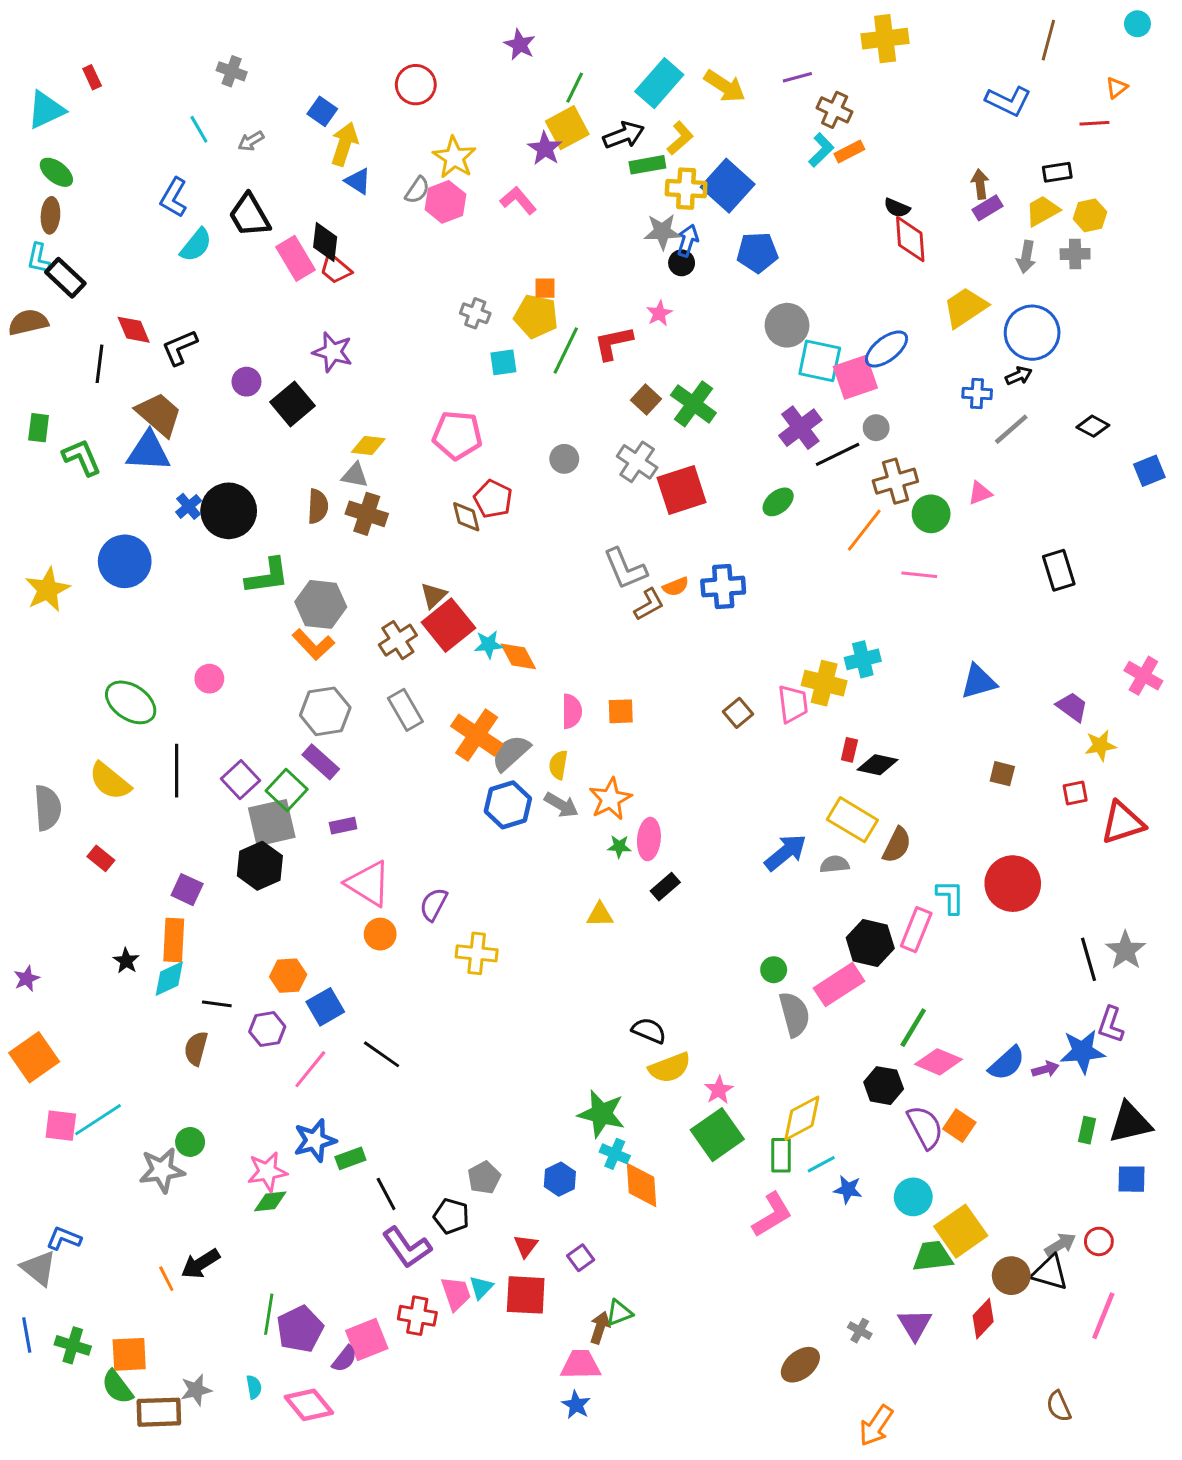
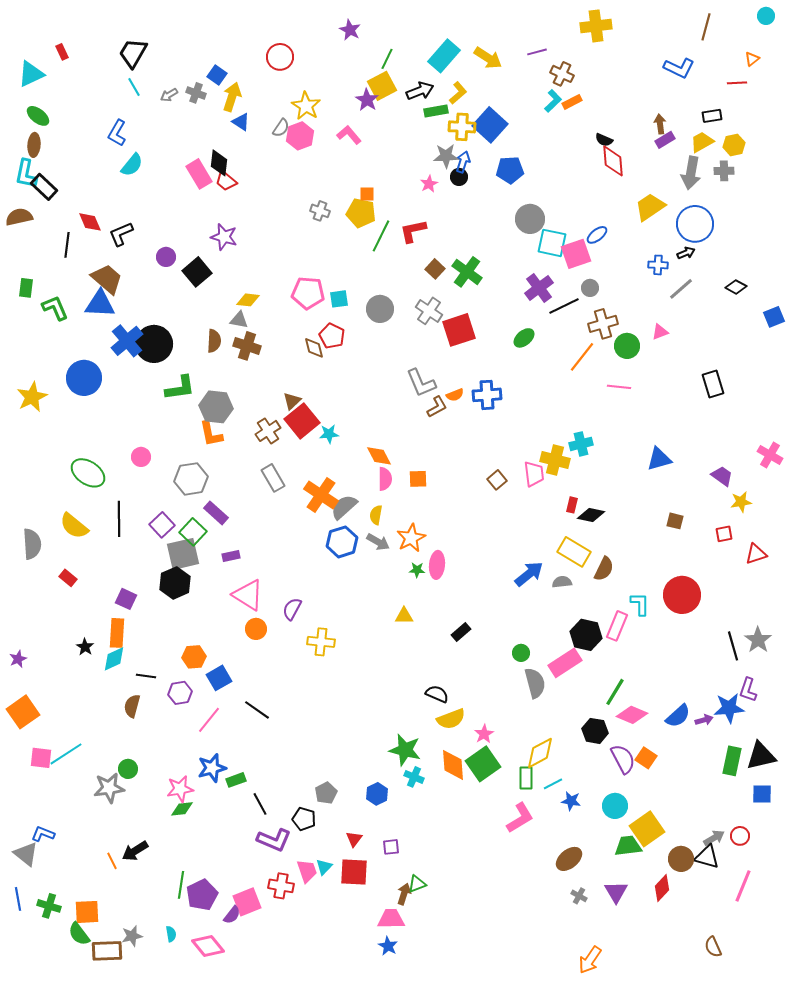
gray cross: (232, 71) -> (196, 93), moved
black trapezoid: (249, 215) -> (133, 53), moved, turned 60
gray arrow: (1026, 257) -> (691, 173), size x1.5
cyan L-shape: (39, 258) -> (26, 174), size x1.4
pink star: (659, 313) -> (429, 184), moved
blue ellipse: (887, 349) -> (597, 235), size x0.7
cyan square: (503, 362) -> (339, 299), moved
gray circle: (564, 459) -> (380, 309), size x1.4
blue cross: (189, 506) -> (127, 341), size x1.8
orange L-shape: (313, 644) -> (211, 434), turned 32
orange diamond: (518, 656) -> (379, 456), moved
gray hexagon: (325, 711) -> (191, 479), moved
red triangle: (1123, 823) -> (756, 554), size x0.7
black rectangle: (665, 887) -> (461, 632), moved
green rectangle: (1087, 1130) -> (732, 761), size x1.6
orange diamond: (641, 1185) -> (453, 765), moved
purple L-shape: (407, 1247) -> (274, 840), turned -32
purple square: (581, 1258) -> (391, 847), turned 30
brown ellipse: (800, 1365) -> (569, 859), moved

